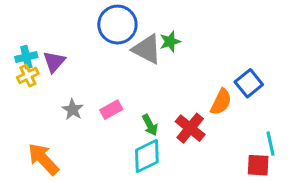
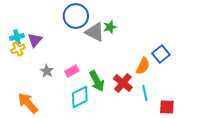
green arrow: (150, 125) -> (97, 81), size x1.5
cyan line: (270, 144) -> (145, 93), moved
cyan diamond: (147, 156) -> (80, 97), moved

